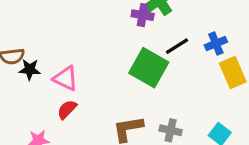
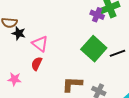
black line: (177, 46) -> (118, 53), moved
red semicircle: (67, 109) -> (37, 64), turned -32

